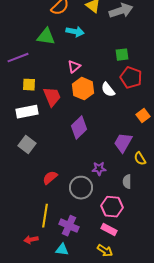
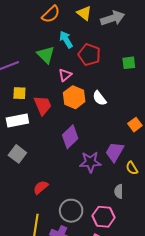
cyan arrow: (75, 32) -> (66, 39), turned -132
green triangle: (46, 37) -> (46, 55), moved, turned 36
green square: (122, 55) -> (129, 63), moved
red pentagon: (131, 78) -> (89, 55), moved
purple star: (99, 169) -> (90, 162), moved, size x1.5
gray circle: (81, 188) -> (71, 211), moved

